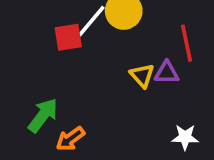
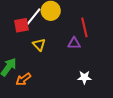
yellow triangle: (142, 76) -> (39, 45), moved

